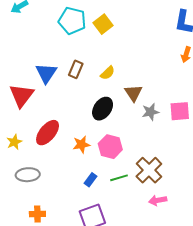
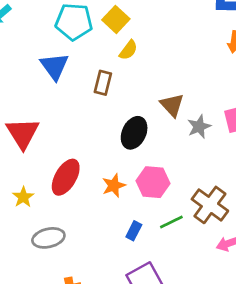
brown rectangle: (76, 69) -> (103, 83), moved
blue triangle: (46, 73) -> (54, 66), moved
yellow semicircle: (108, 73) -> (128, 50), moved

